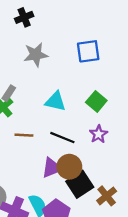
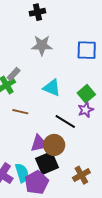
purple star: (99, 134) -> (86, 110), moved
black line: (62, 138) -> (65, 122), moved
black square: (80, 184) -> (47, 163), moved

